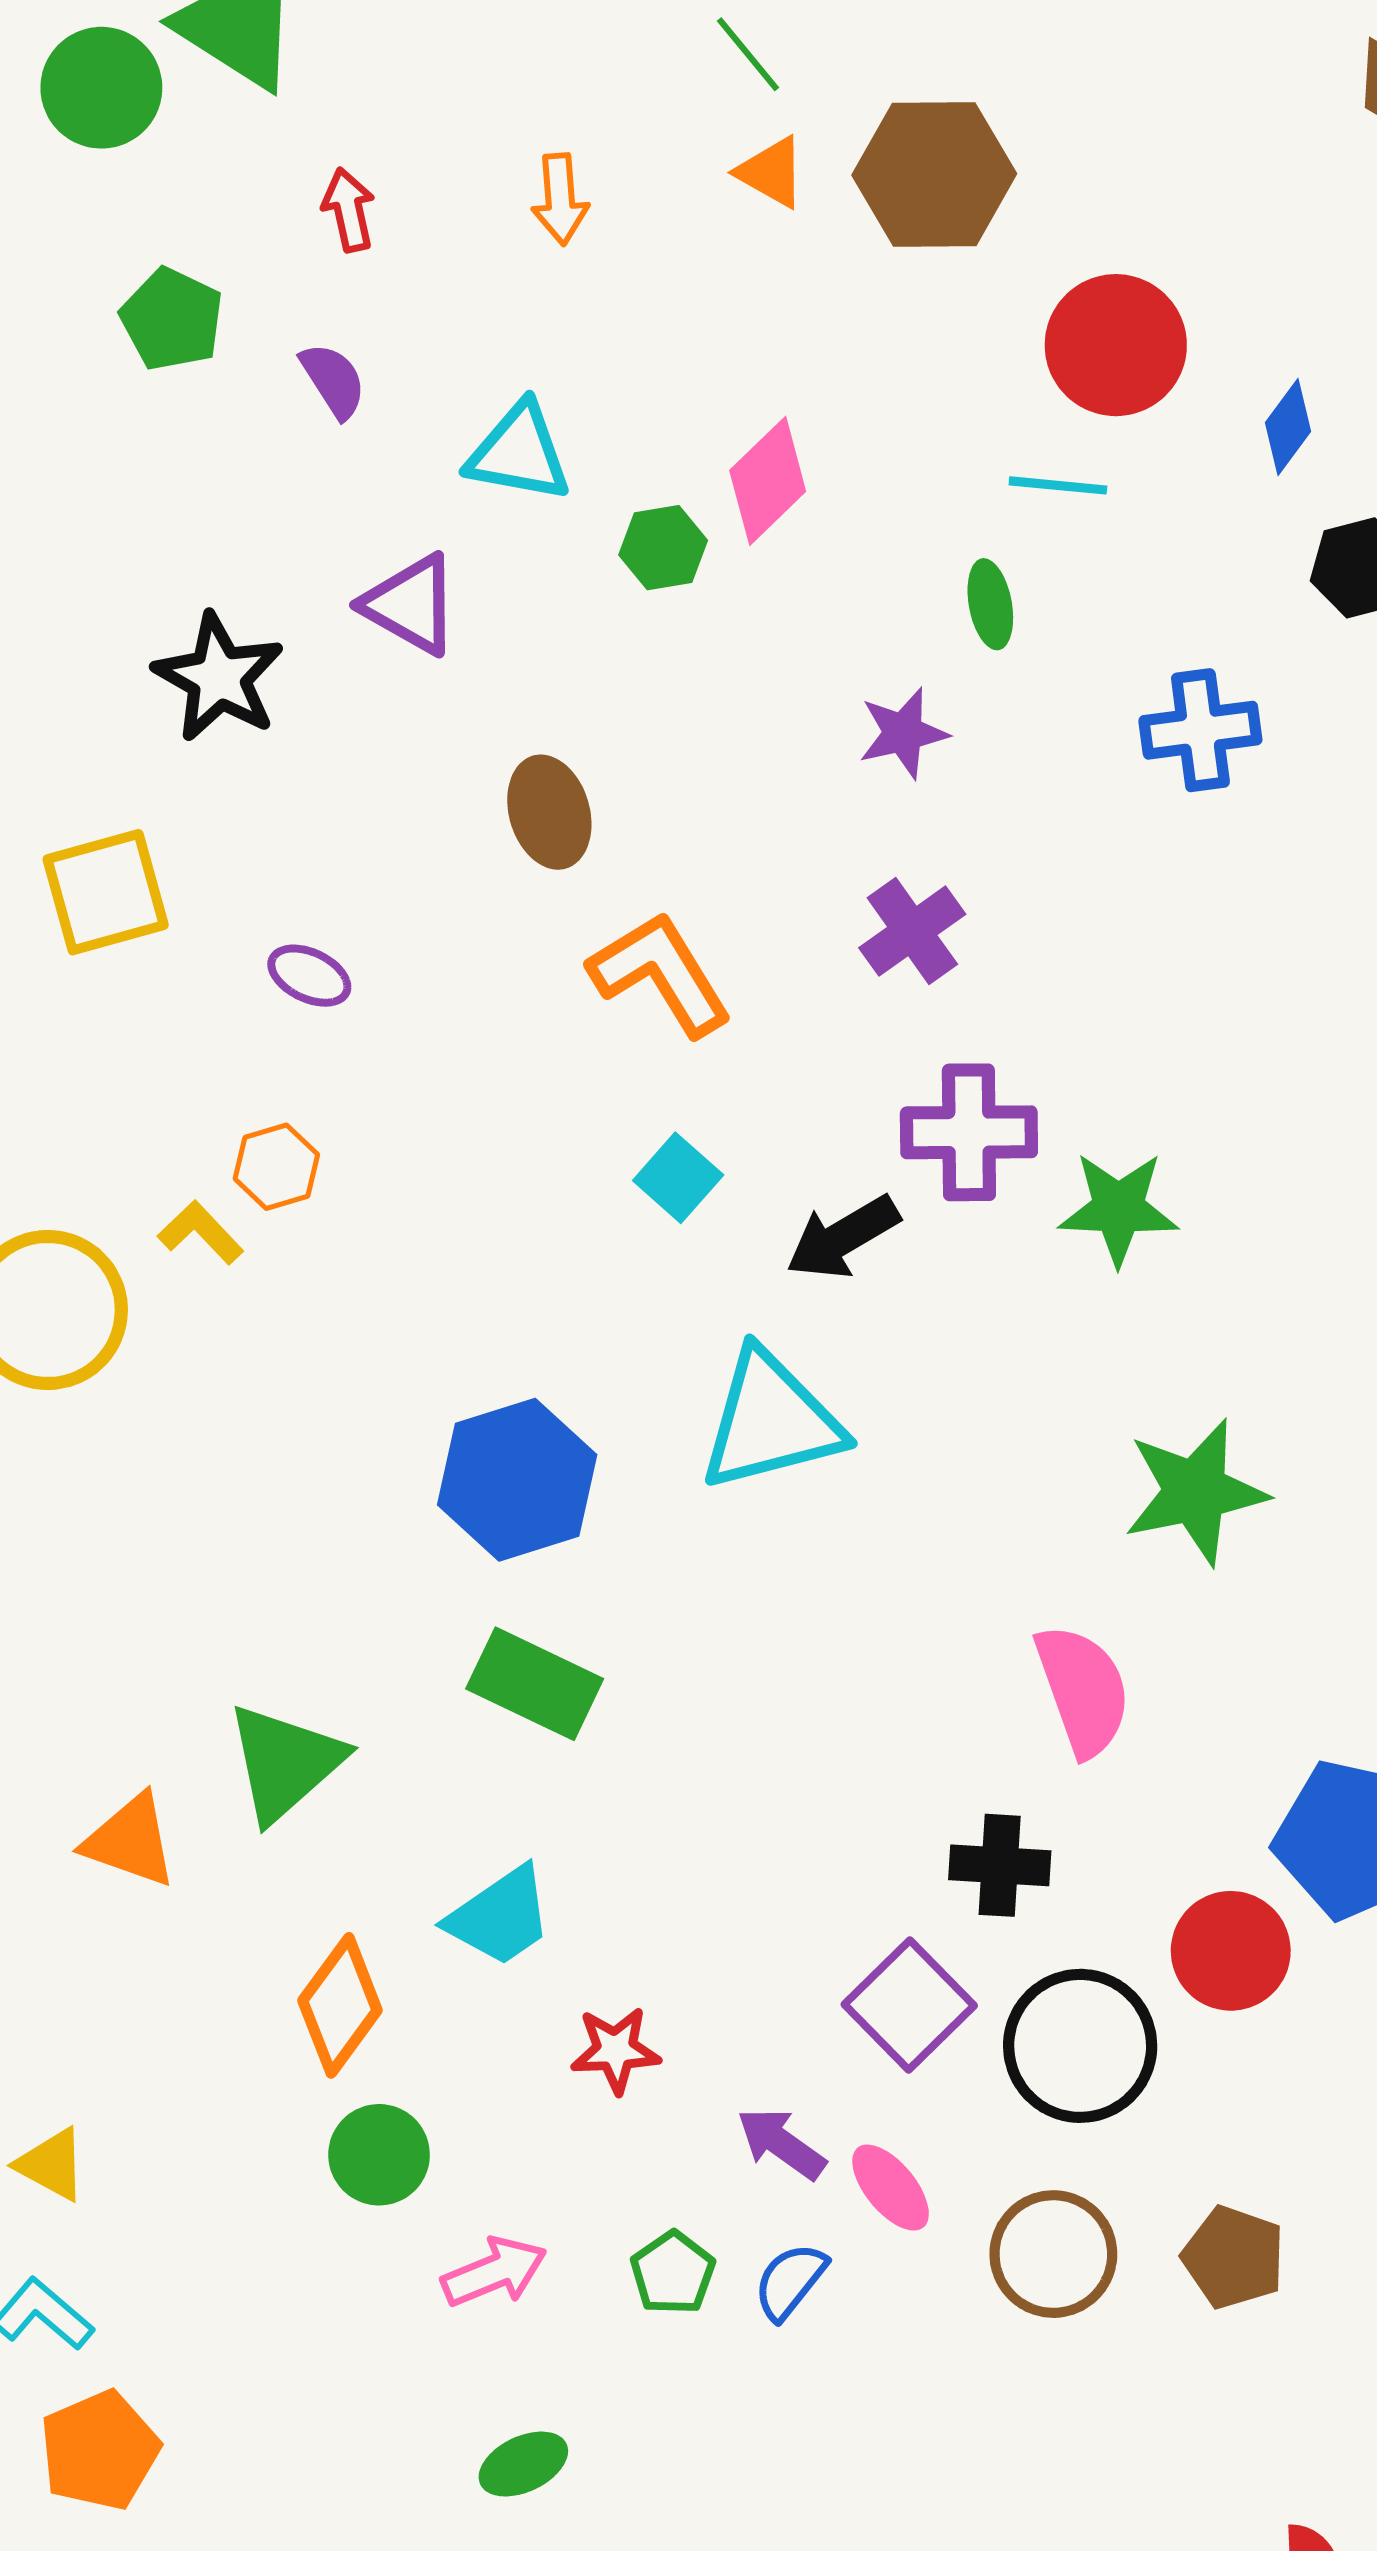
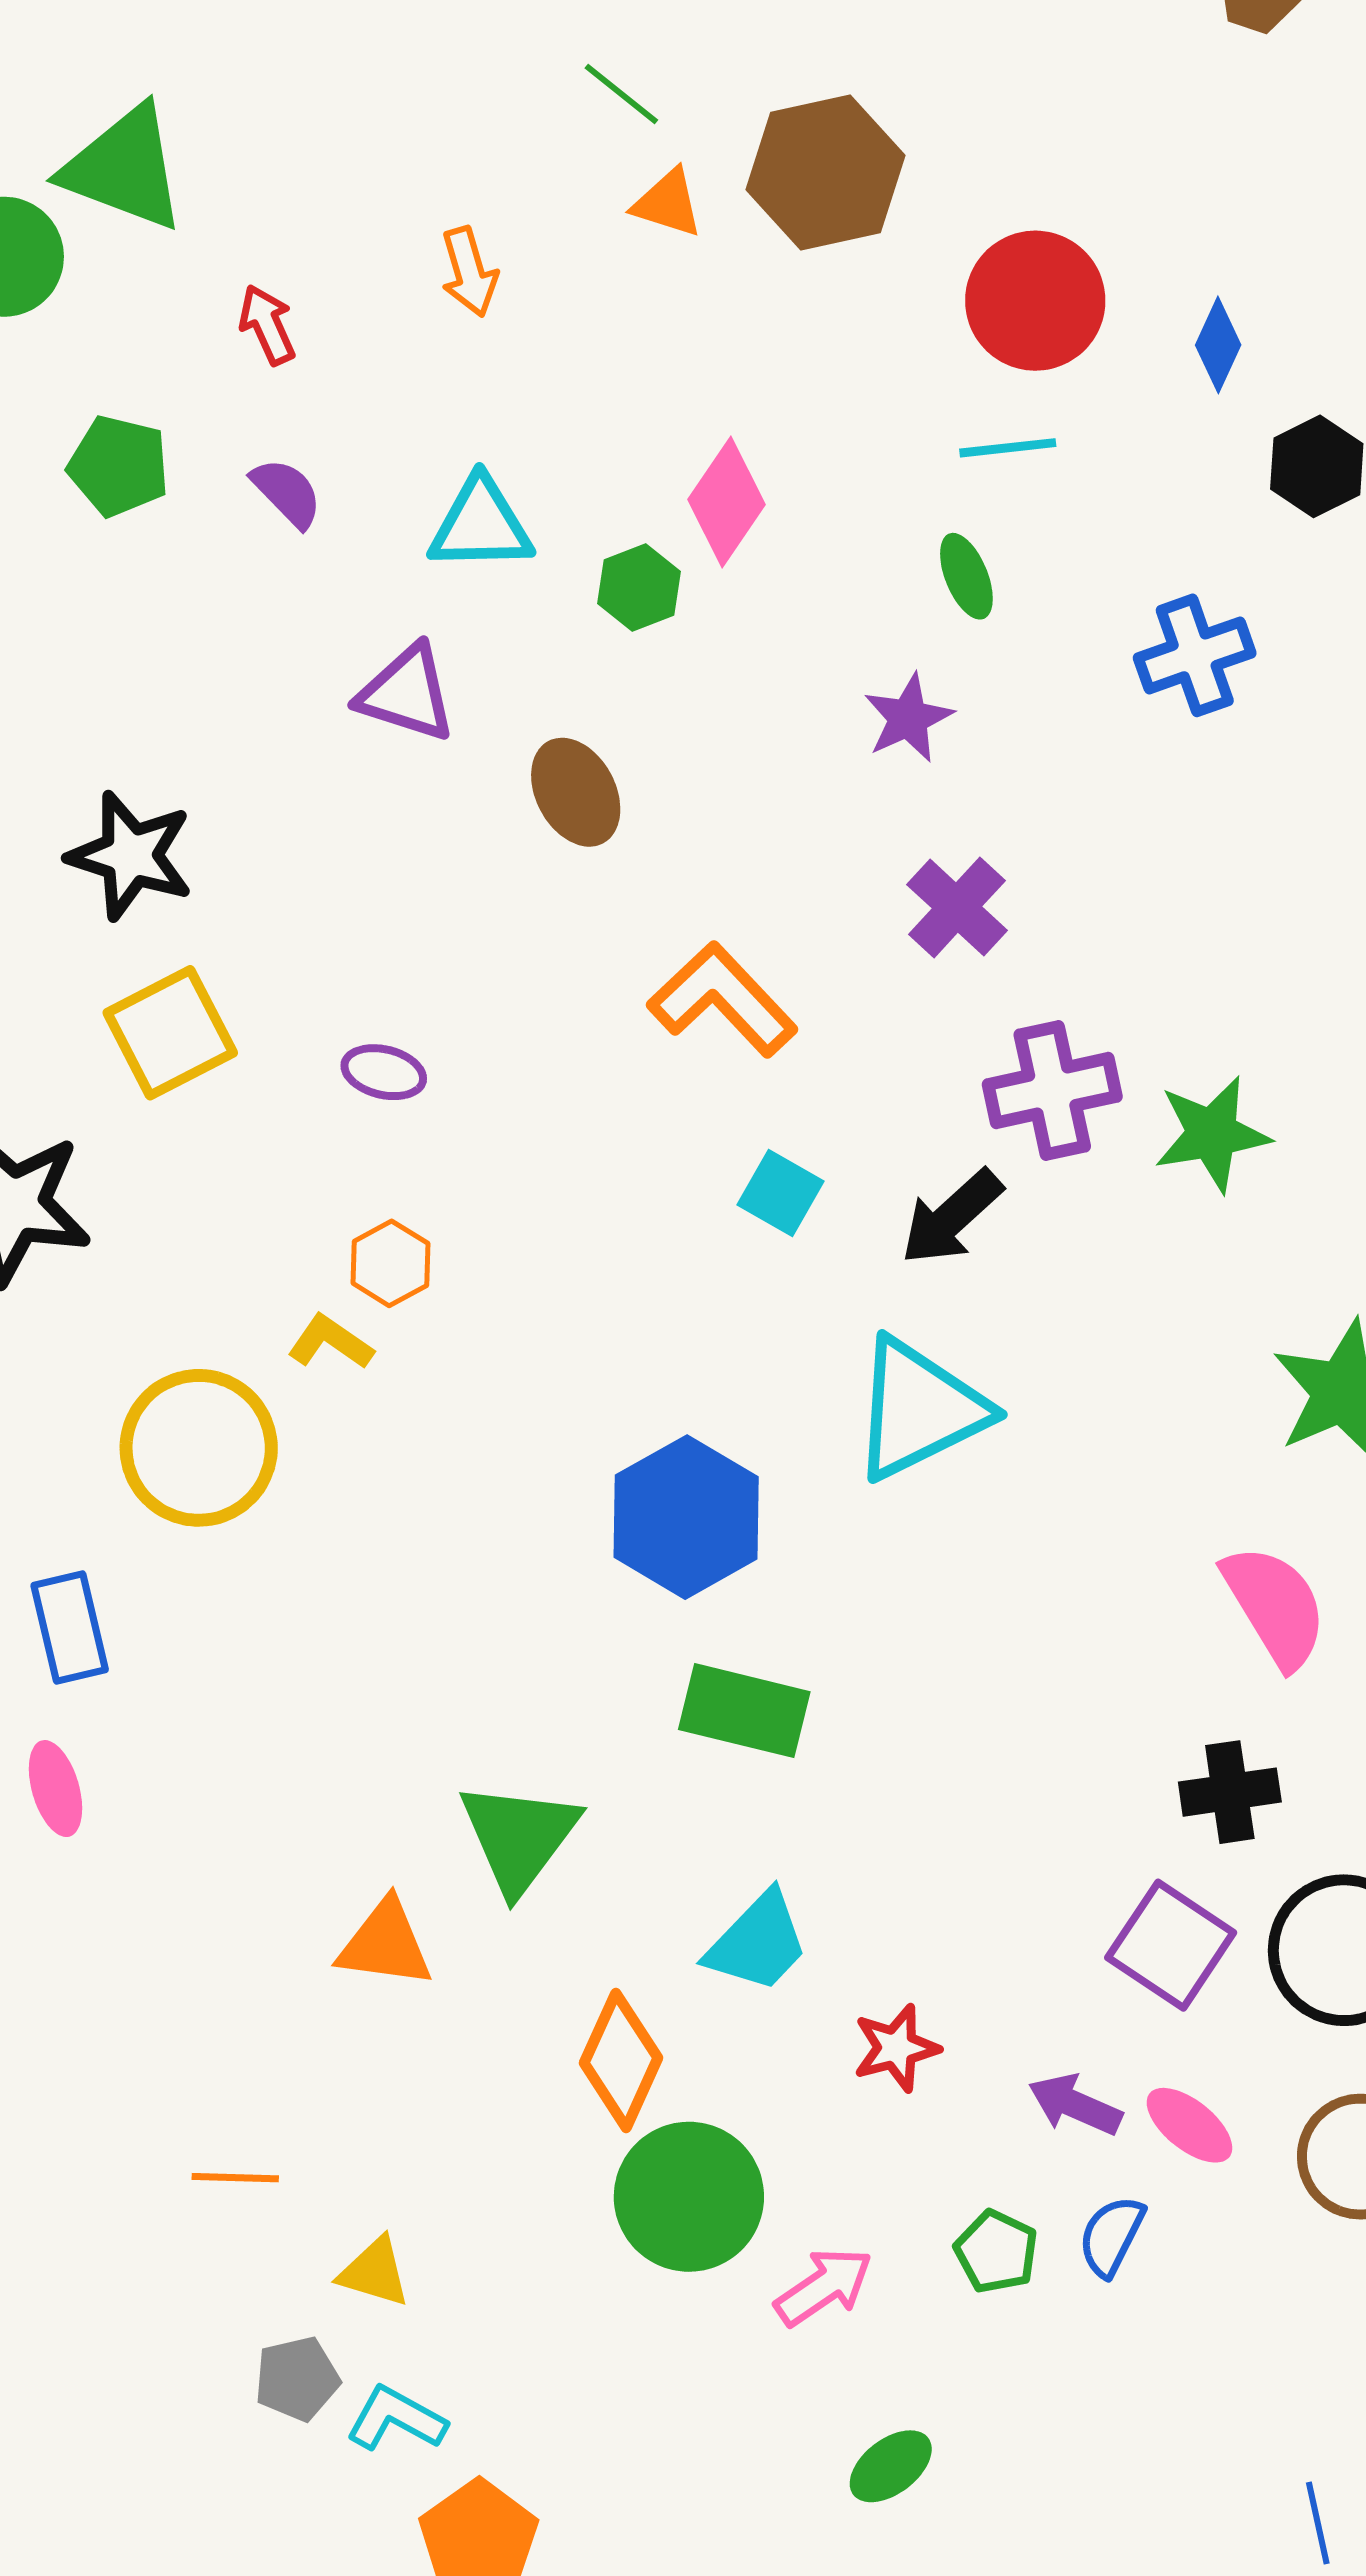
black star: (219, 678) -> (131, 856), moved
brown ellipse: (549, 812) -> (576, 792), moved
green circle: (379, 2155) -> (689, 2197), size x1.5

